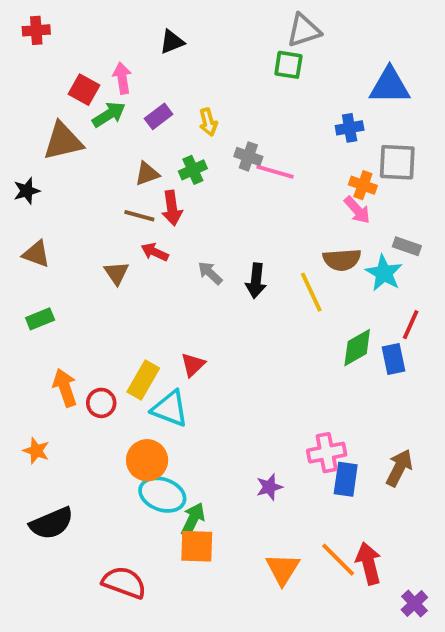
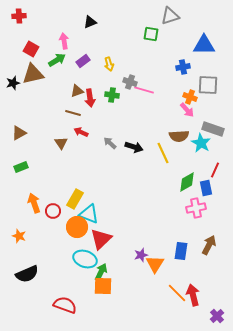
gray triangle: (304, 30) -> (170, 16), moved
red square: (84, 90) -> (31, 49), moved
green cross: (193, 170) -> (112, 95), moved, turned 32
black star: (27, 191) -> (13, 83), moved
red arrow: (172, 208) -> (90, 98), moved
gray rectangle: (407, 246) -> (213, 129), size x1.5
brown triangle: (36, 254) -> (19, 133), turned -49
black arrow: (256, 281) -> (134, 147), turned -78
red triangle: (193, 365) -> (101, 239), moved, size x1.6
pink cross: (327, 453) -> (196, 208), moved
orange circle: (147, 460) -> (77, 227), moved
orange triangle: (283, 569) -> (155, 264), moved

